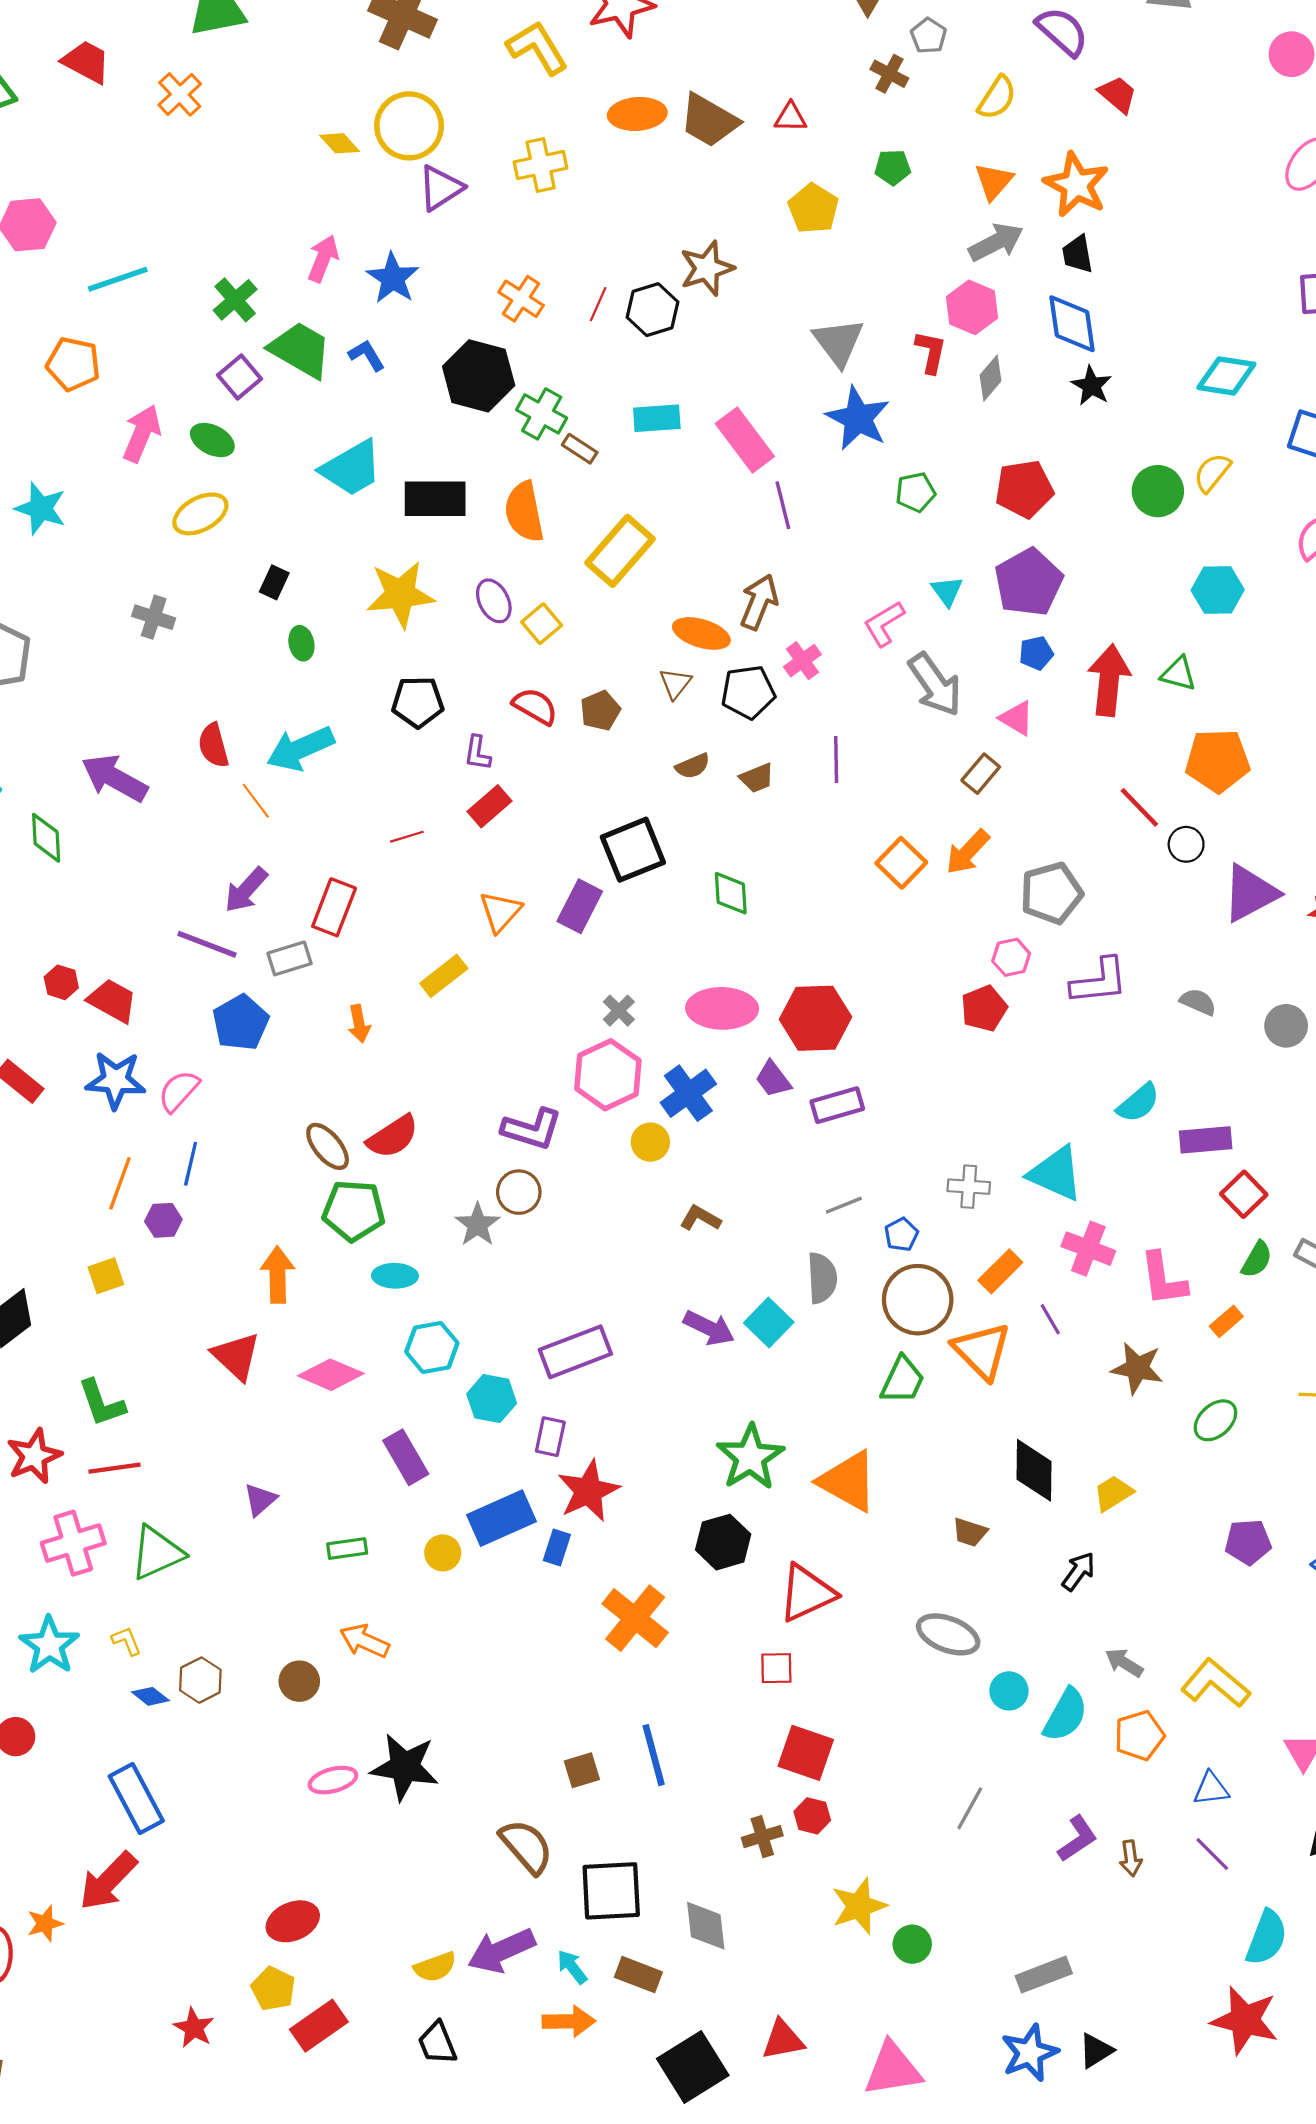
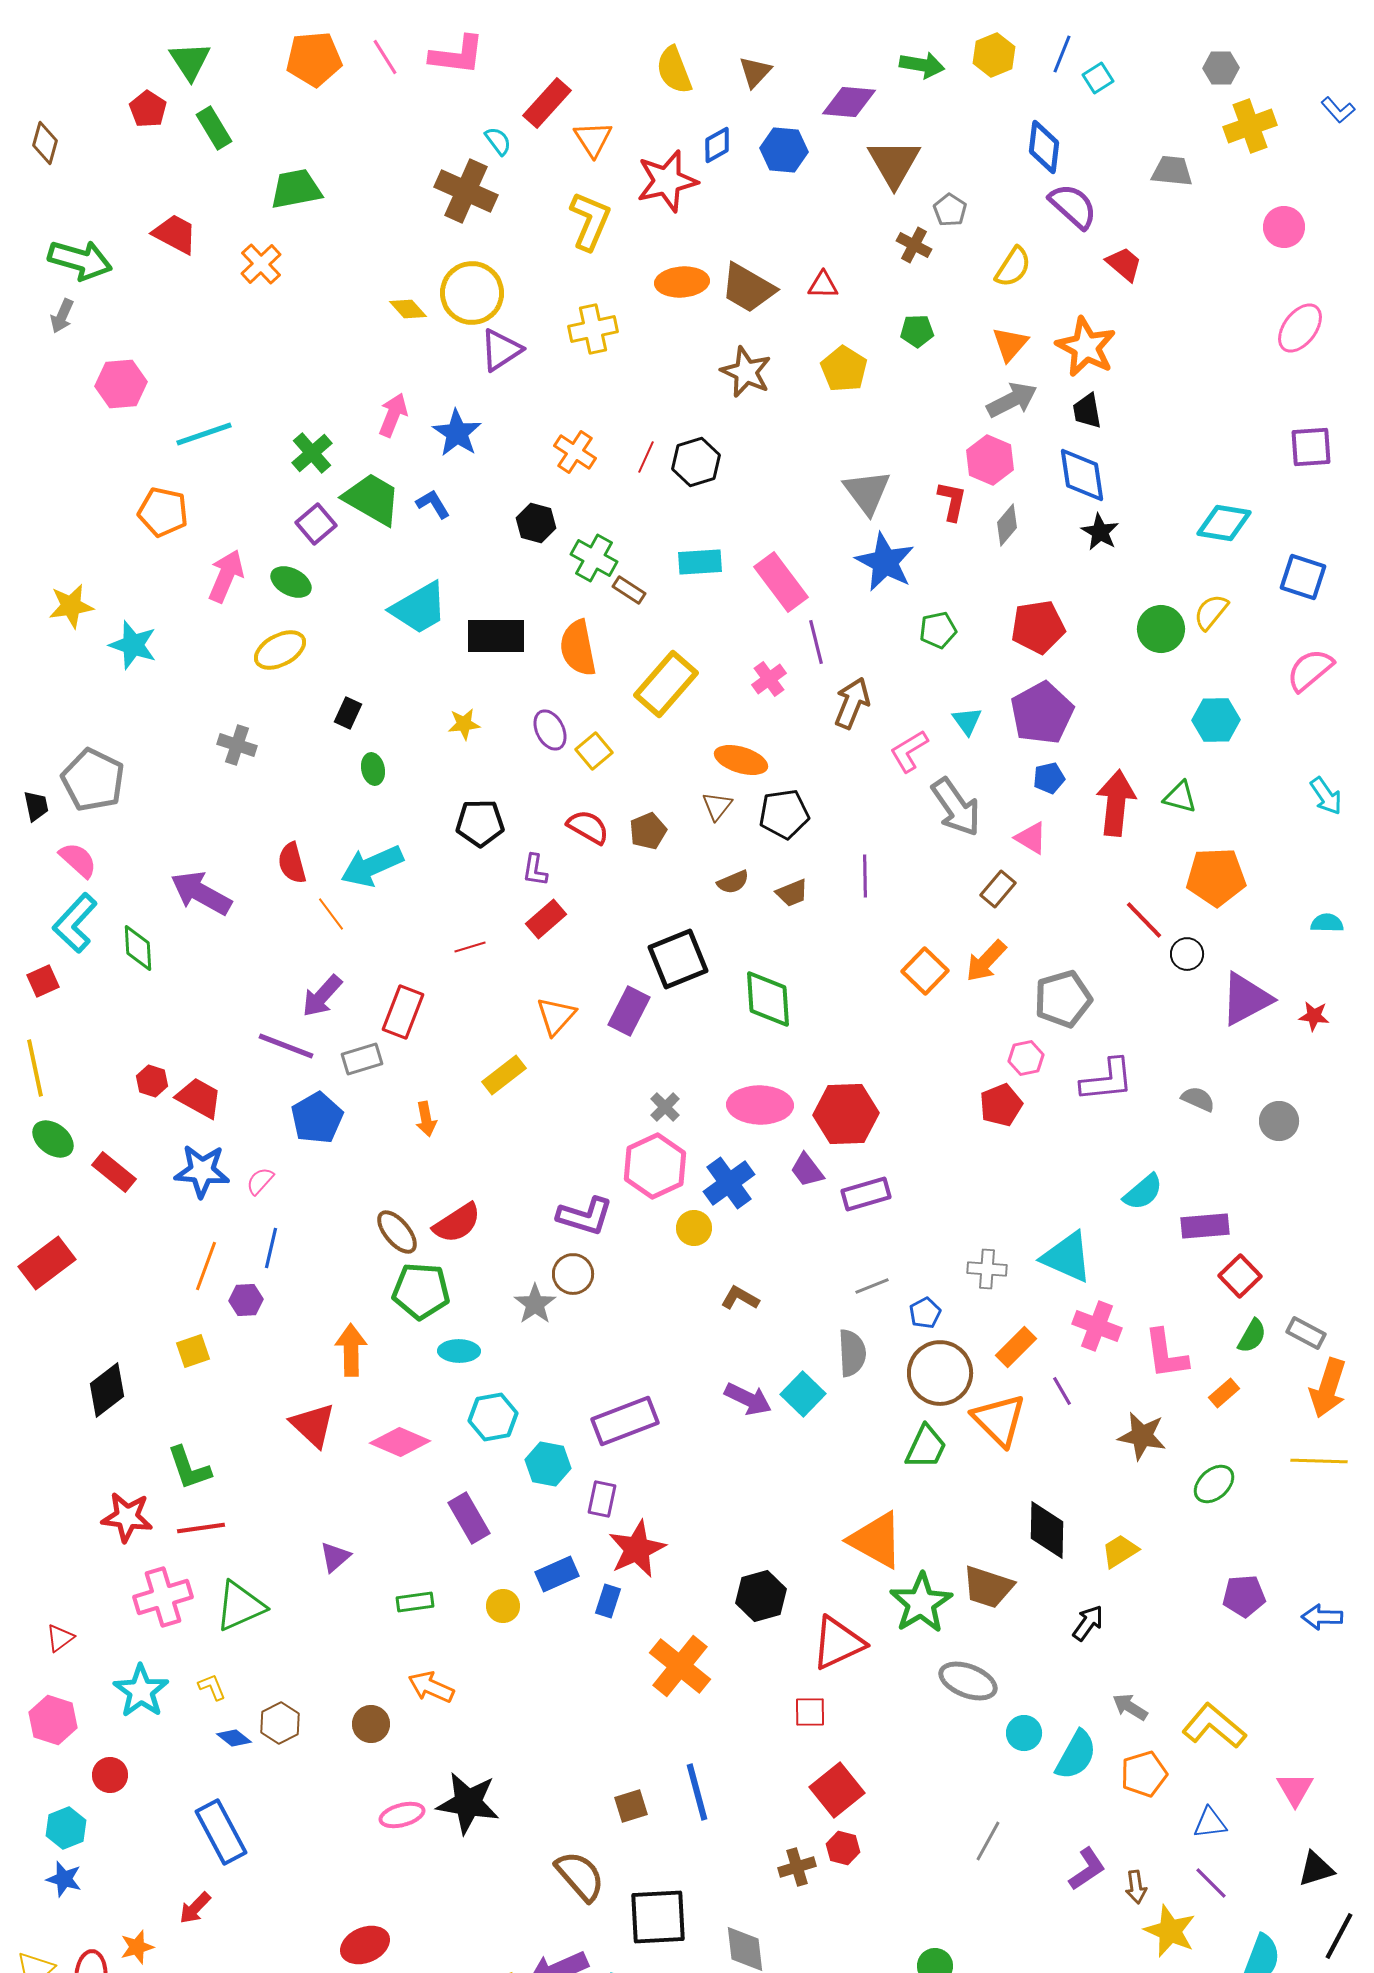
yellow L-shape: (537, 48) -> (590, 221), turned 54
brown star: (707, 268) -> (746, 372), moved, turned -30
black hexagon: (479, 376) -> (536, 523), size x0.6
yellow star: (400, 594) -> (464, 724), size x0.5
brown arrow: (759, 602) -> (852, 703), moved
pink cross: (802, 661) -> (769, 679), moved
green diamond: (731, 893) -> (768, 999), size x1.4
pink semicircle: (179, 1091) -> (260, 1181), size x0.7
red star: (34, 1456) -> (127, 1517), turned 30
green star: (750, 1457) -> (921, 1603), moved
blue rectangle: (501, 1518) -> (557, 1574), size x0.7
brown trapezoid: (970, 1532) -> (988, 1587), size x1.6
red square: (806, 1753) -> (837, 1790), turned 32
red arrow: (108, 1881) -> (195, 1908), size x0.6
yellow star: (859, 1906) -> (1170, 1931), moved, turned -30

